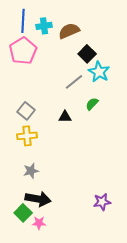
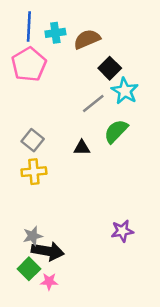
green semicircle: (92, 104) -> (116, 131), size x1.5
gray star: (31, 171) -> (33, 236), moved
purple star: (102, 202) -> (122, 231), moved

